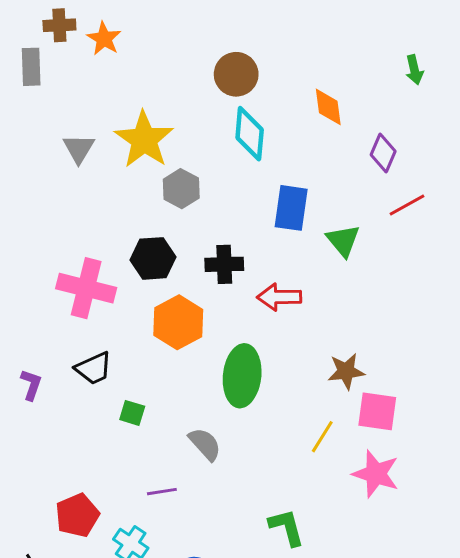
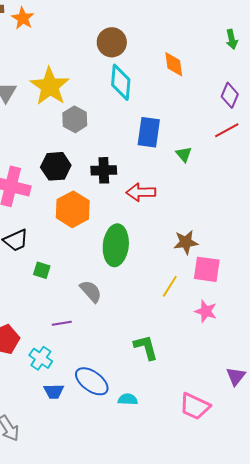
purple diamond: (383, 153) -> (230, 95), moved
green triangle: (343, 241) -> (184, 154), size x0.7
pink star: (376, 474) -> (206, 311), size x0.7

